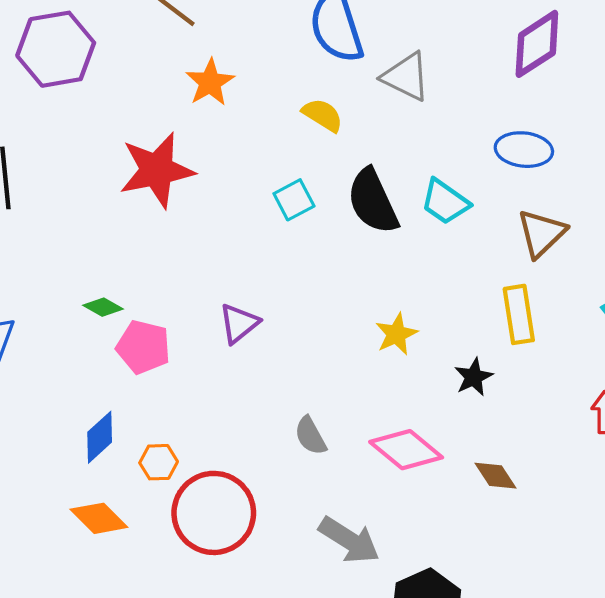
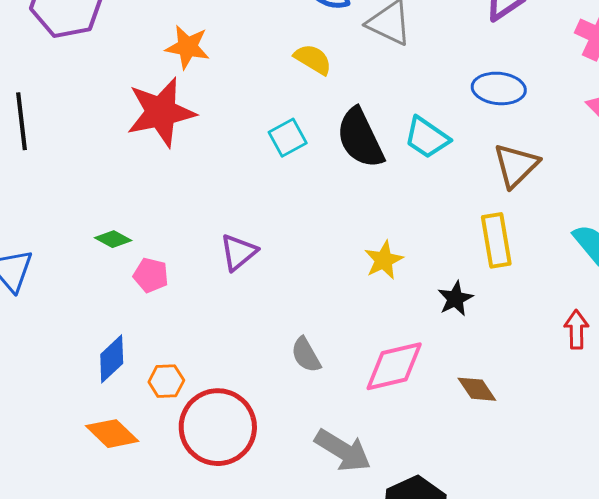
orange star: (210, 82) -> (188, 47), moved, turned -30
pink pentagon: (143, 347) -> (151, 275), size x0.7
pink diamond: (406, 450) -> (394, 366), turned -52

